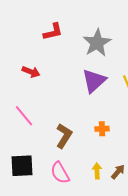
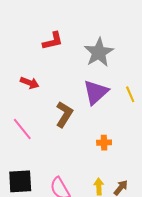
brown L-shape: (64, 136) -> (64, 114), moved

